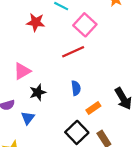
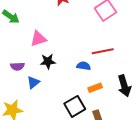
red line: (73, 52) -> (103, 51), moved
blue semicircle: (76, 88) -> (84, 66), turned -88

